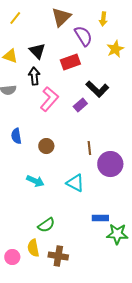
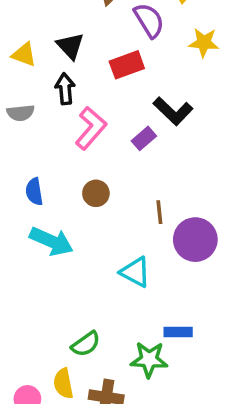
yellow star: (115, 49) -> (204, 43), turned 30
brown circle: (46, 146) -> (96, 193), moved
cyan arrow: (35, 181) -> (51, 241), moved, size x1.4
green star: (117, 234) -> (149, 359), moved

